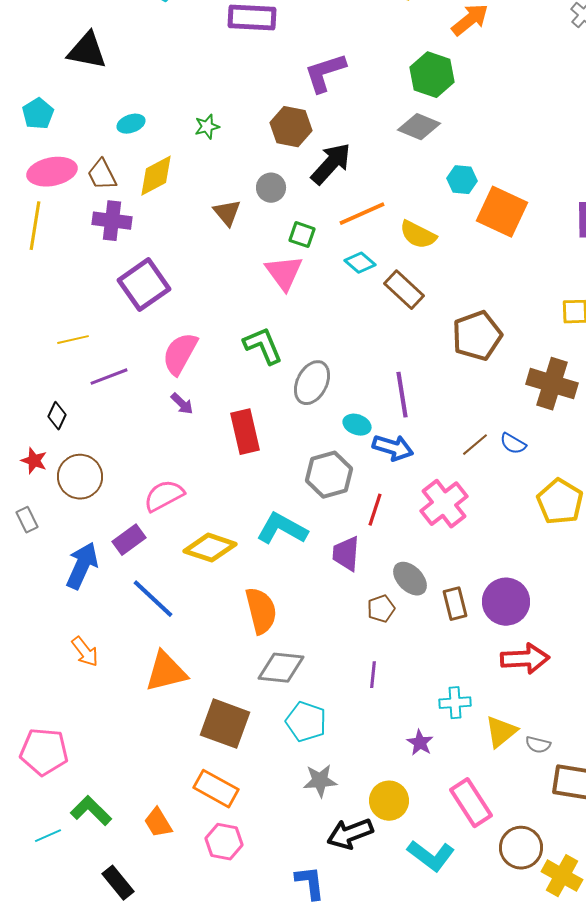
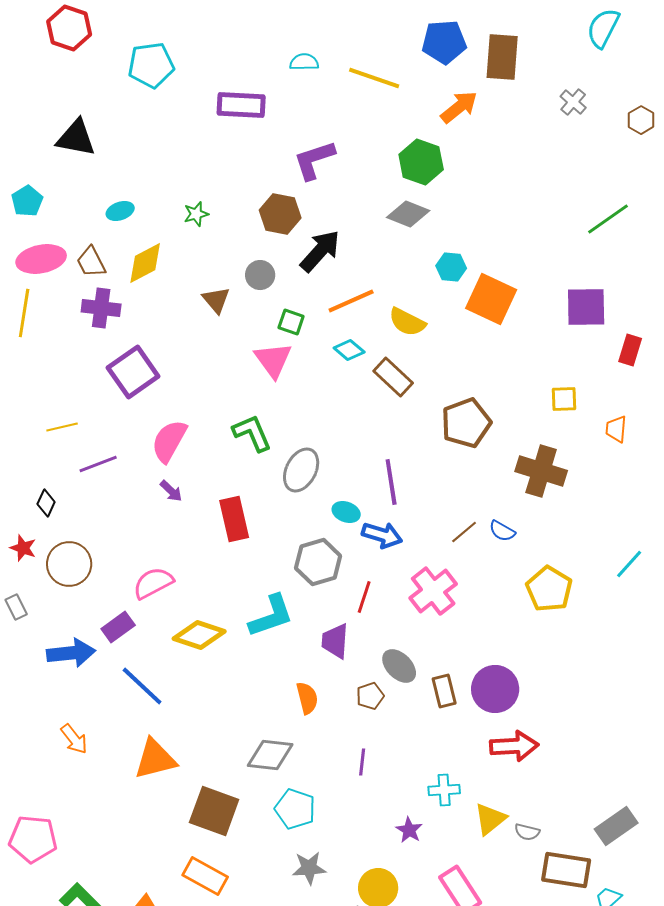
cyan L-shape: (282, 529) -> (271, 616), turned 132
blue arrow: (82, 566) -> (71, 653), turned 60
orange semicircle: (261, 611) -> (307, 698), moved, size x0.7

